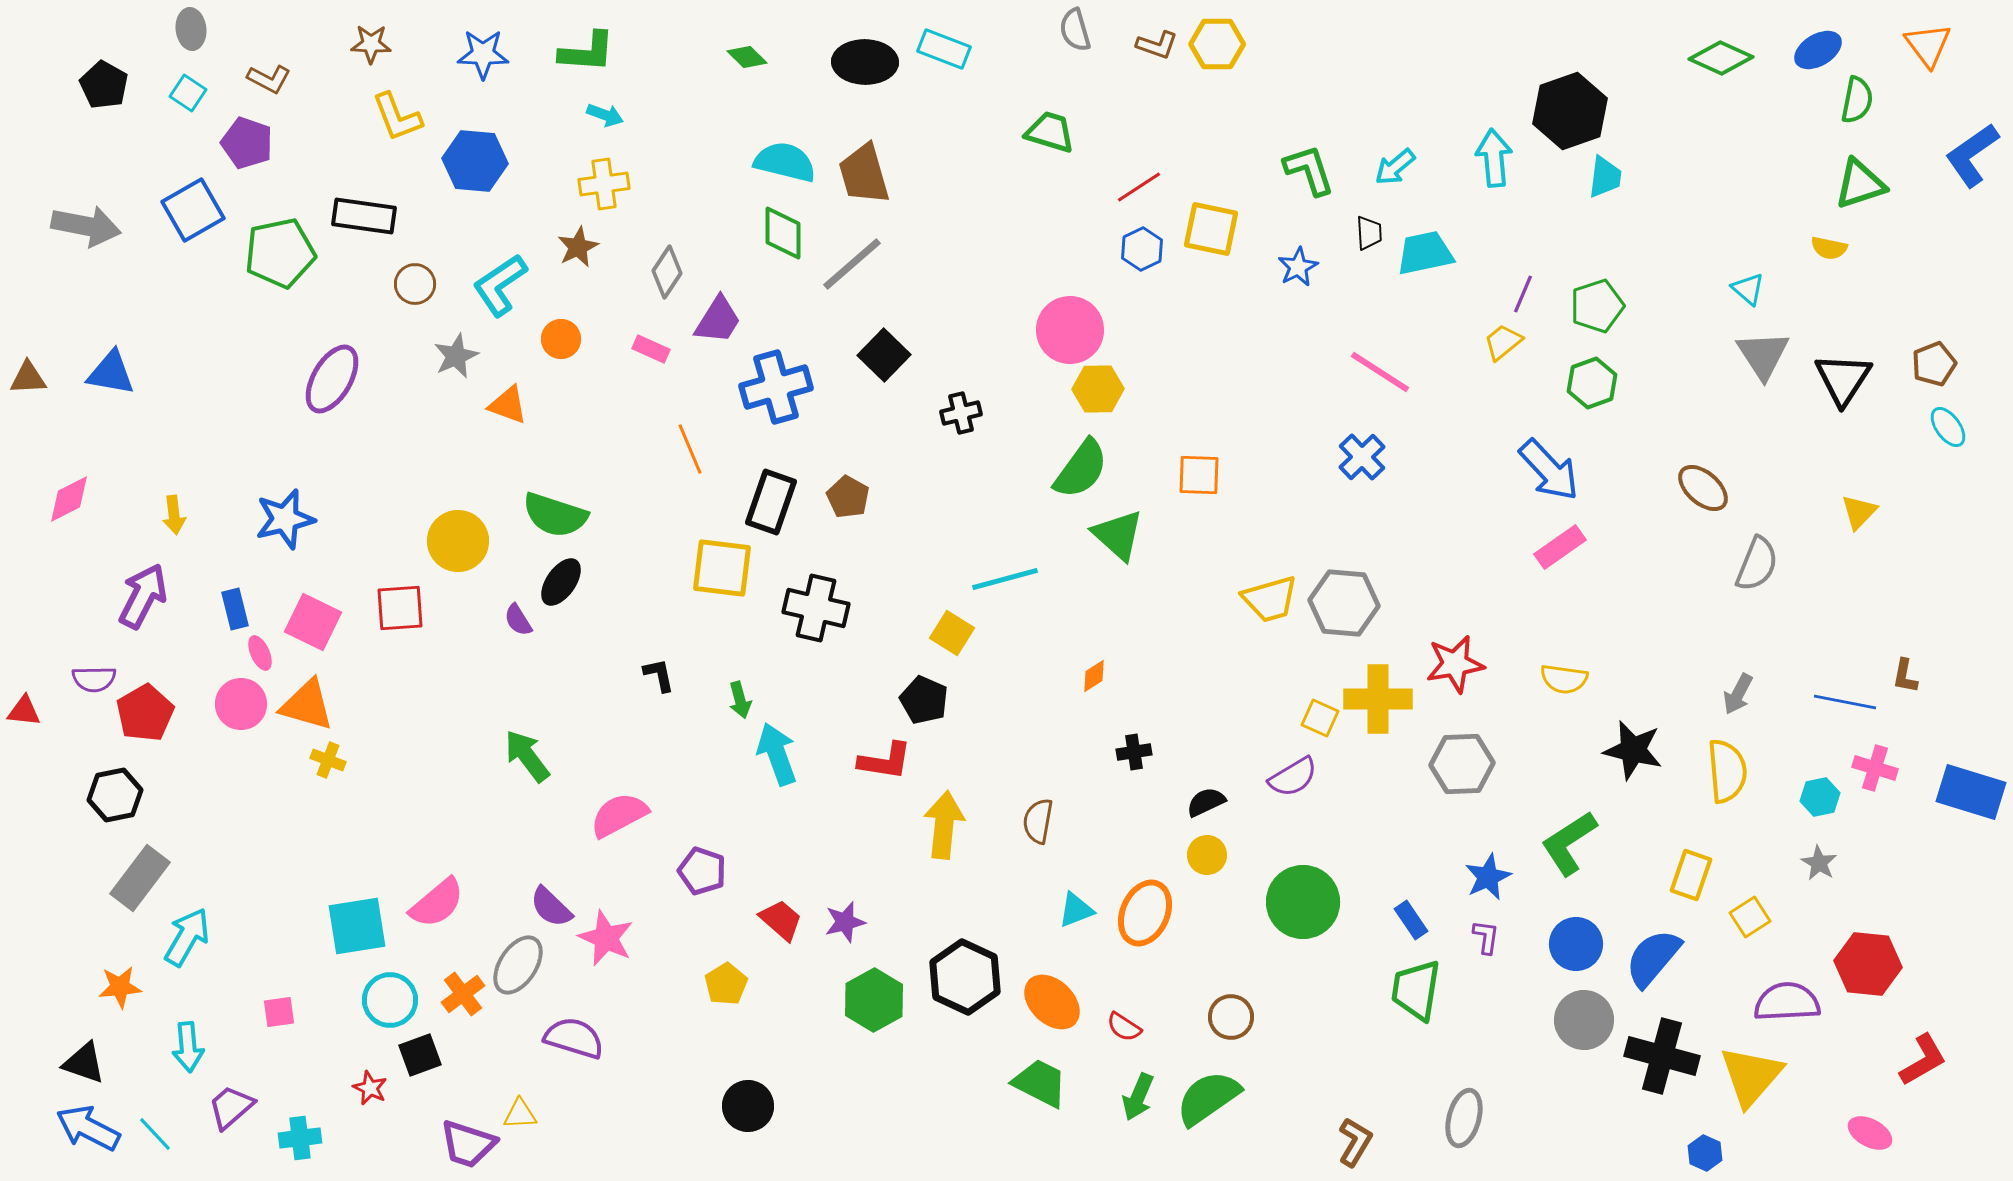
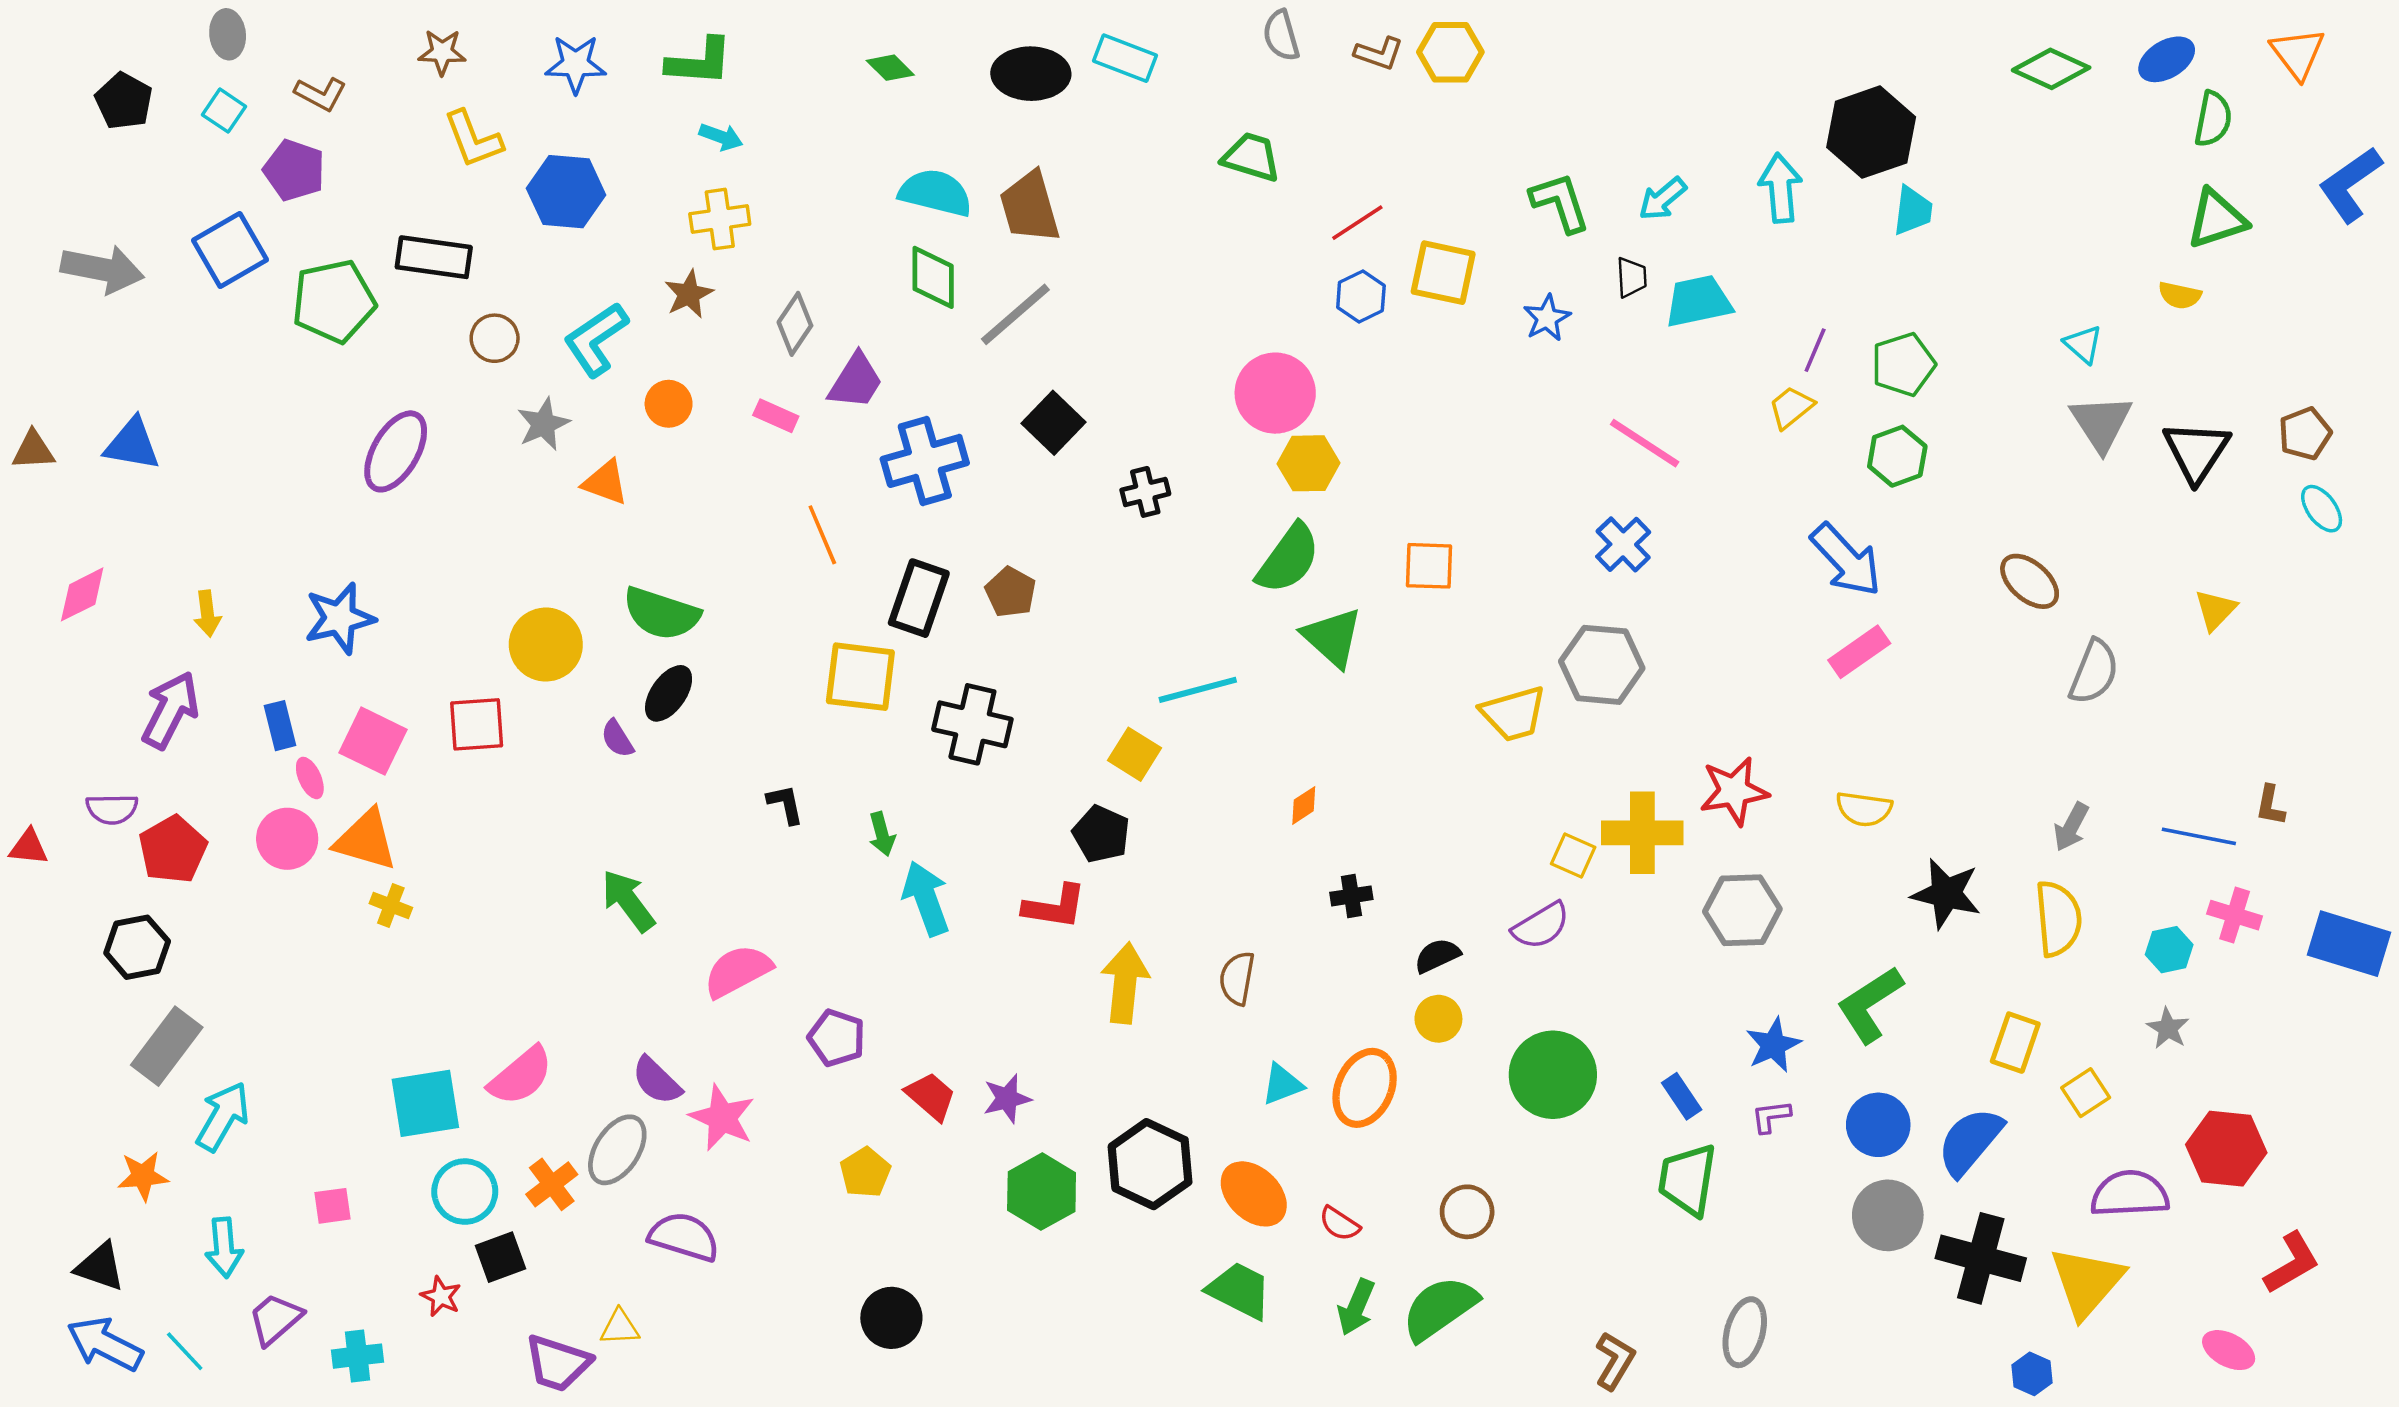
gray hexagon: (1344, 603) -> (1602, 665), moved
purple L-shape: (1486, 937) -> (1771, 1116), turned -105

